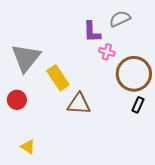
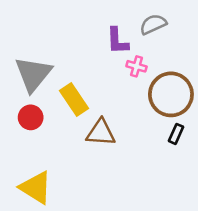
red circle: (17, 100) -> (31, 117), moved
yellow triangle: (28, 147) -> (36, 188), size x1.8

